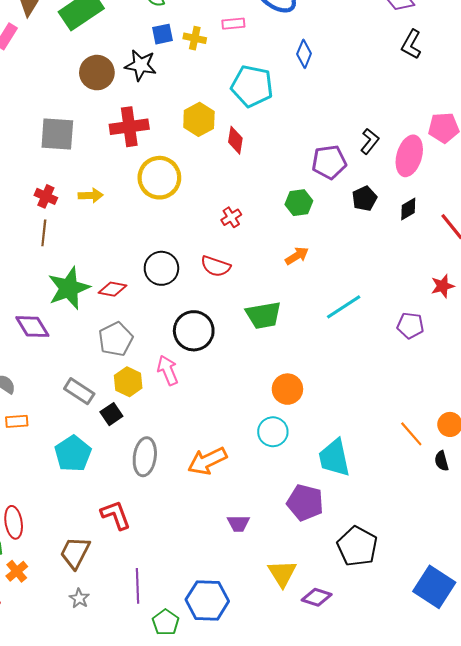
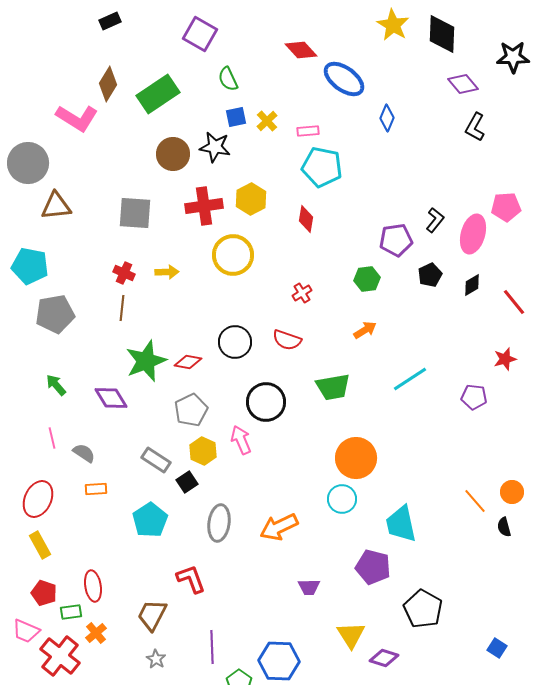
pink rectangle: (233, 24) -> (308, 131), moved
yellow cross: (195, 38) -> (267, 121), turned 35
blue diamond: (304, 54) -> (387, 118), moved
yellow hexagon: (199, 119) -> (251, 199), moved
orange circle: (287, 389) -> (356, 458), size x1.4
blue square: (434, 587) -> (497, 648), size x0.5

